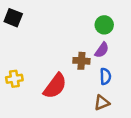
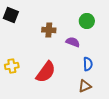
purple semicircle: (102, 50) -> (73, 42), moved, turned -104
brown cross: (81, 61) -> (49, 30), moved

